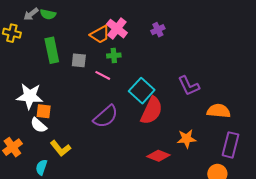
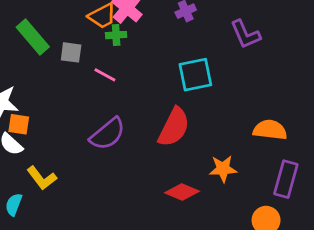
green rectangle: (52, 50) -> (33, 37), turned -30
green cross: (114, 56) -> (116, 35), moved
purple L-shape: (189, 86) -> (245, 34), moved
cyan square: (142, 91) -> (195, 75), moved, turned 35

